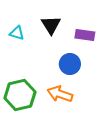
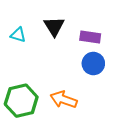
blue circle: (70, 64) -> (93, 64), moved

